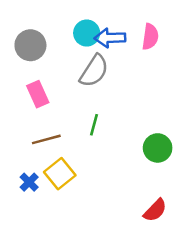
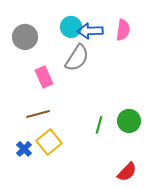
pink rectangle: (38, 94) -> (44, 77), moved
green line: (94, 125) -> (99, 125), moved

